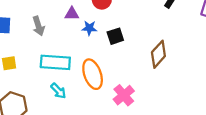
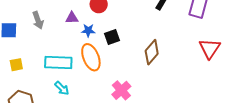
gray arrow: (39, 26) -> (38, 20), moved
orange ellipse: (93, 74) -> (91, 57), moved

